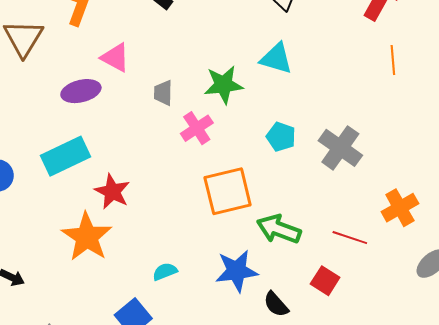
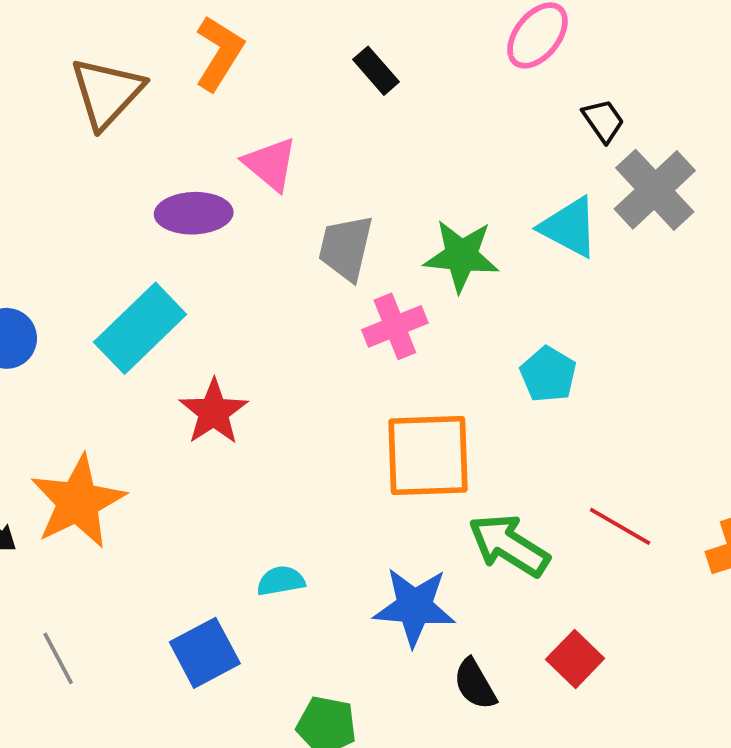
gray trapezoid: (163, 93) -> (346, 248), size x1.4
gray cross: (340, 148) -> (655, 190), moved
cyan rectangle: (65, 156) -> (140, 328), turned -30
orange star: (87, 237) -> (78, 502), moved
red line: (350, 238) -> (620, 526), moved

